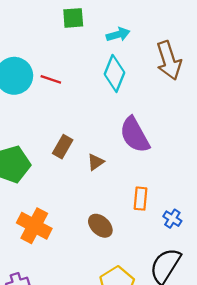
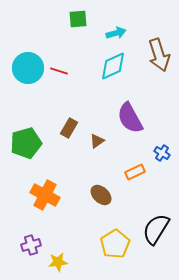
cyan diamond: (115, 73) -> (113, 66), turned 44
orange rectangle: (140, 199) -> (135, 172), turned 60
blue cross: (172, 219) -> (162, 153), moved

